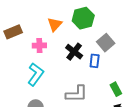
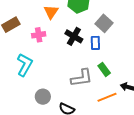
cyan L-shape: (36, 74) -> (25, 65), moved
green rectangle: (116, 89) -> (104, 69), moved

